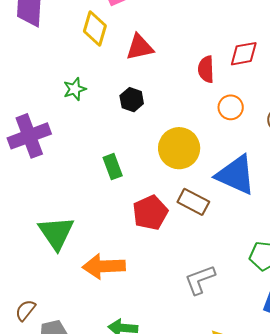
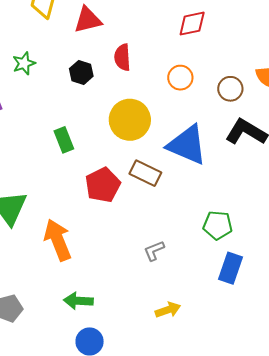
red semicircle: (206, 69) -> (122, 57), moved
orange arrow: (104, 266) -> (58, 240), turned 72
gray L-shape: (200, 280) -> (154, 251), size x0.7

